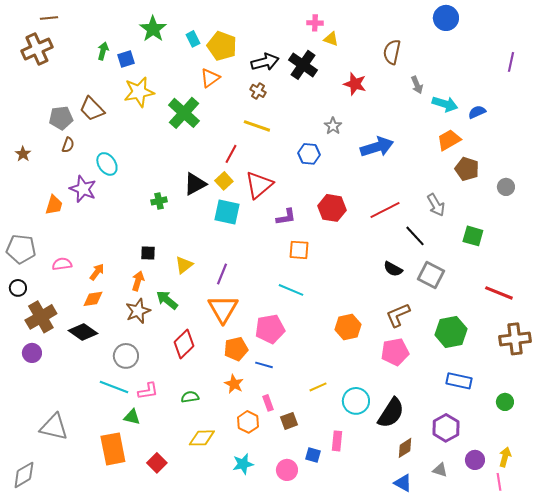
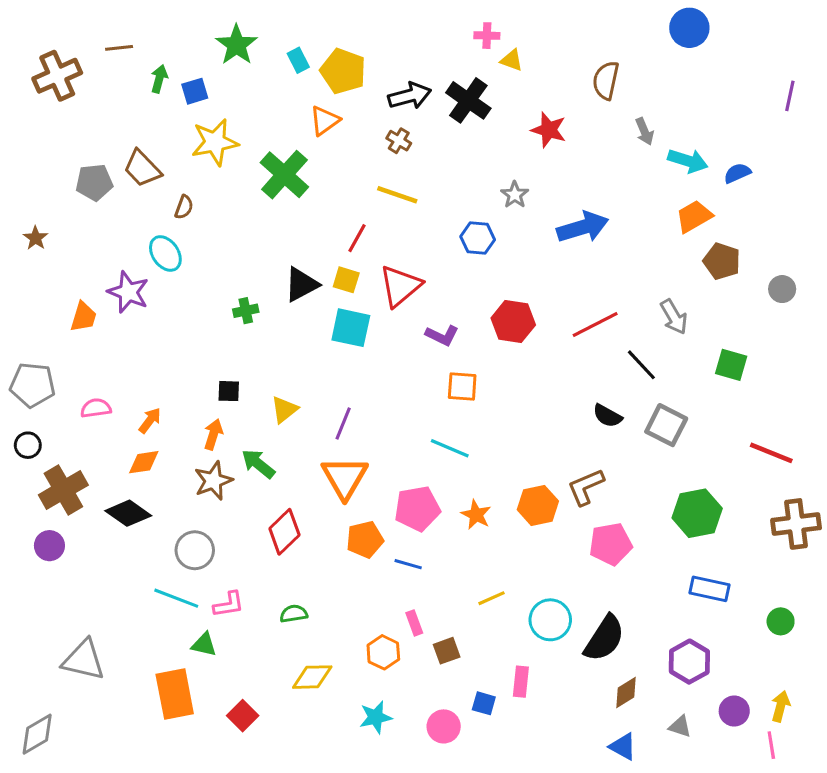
brown line: (49, 18) -> (119, 48), moved
brown semicircle: (68, 145) -> (184, 207), moved
yellow square: (224, 181) -> (346, 280), turned -30
purple L-shape: (286, 217) -> (442, 335), turned 35
brown L-shape: (398, 315) -> (586, 487), moved
orange star: (234, 384) -> (476, 515), moved

